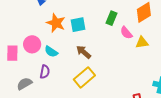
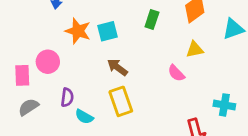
pink semicircle: (126, 33) -> (176, 73), moved
cyan semicircle: (51, 52) -> (84, 117), moved
yellow rectangle: (84, 77) -> (121, 101), turned -65
gray semicircle: (24, 84) -> (28, 107), moved

